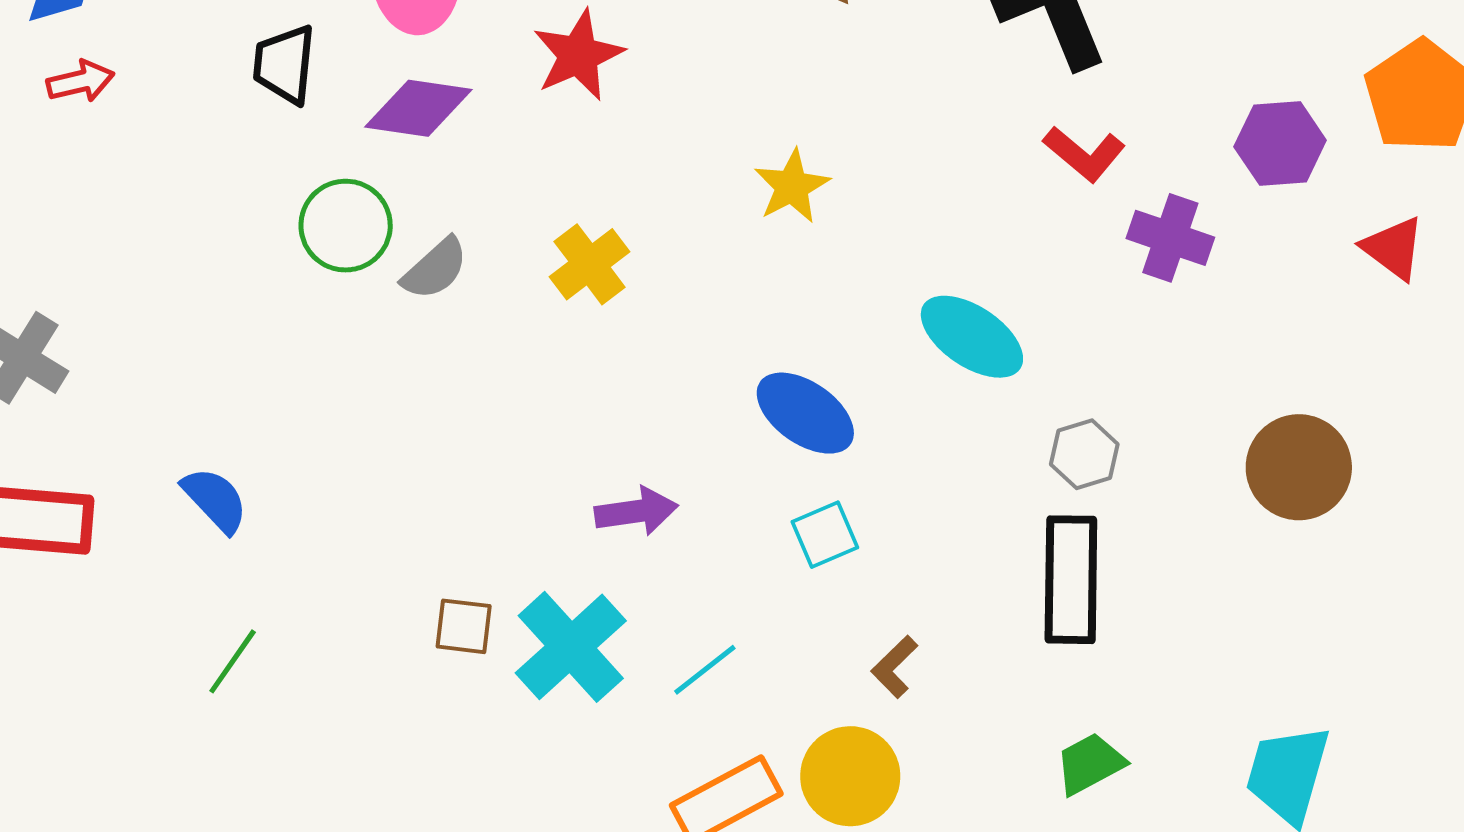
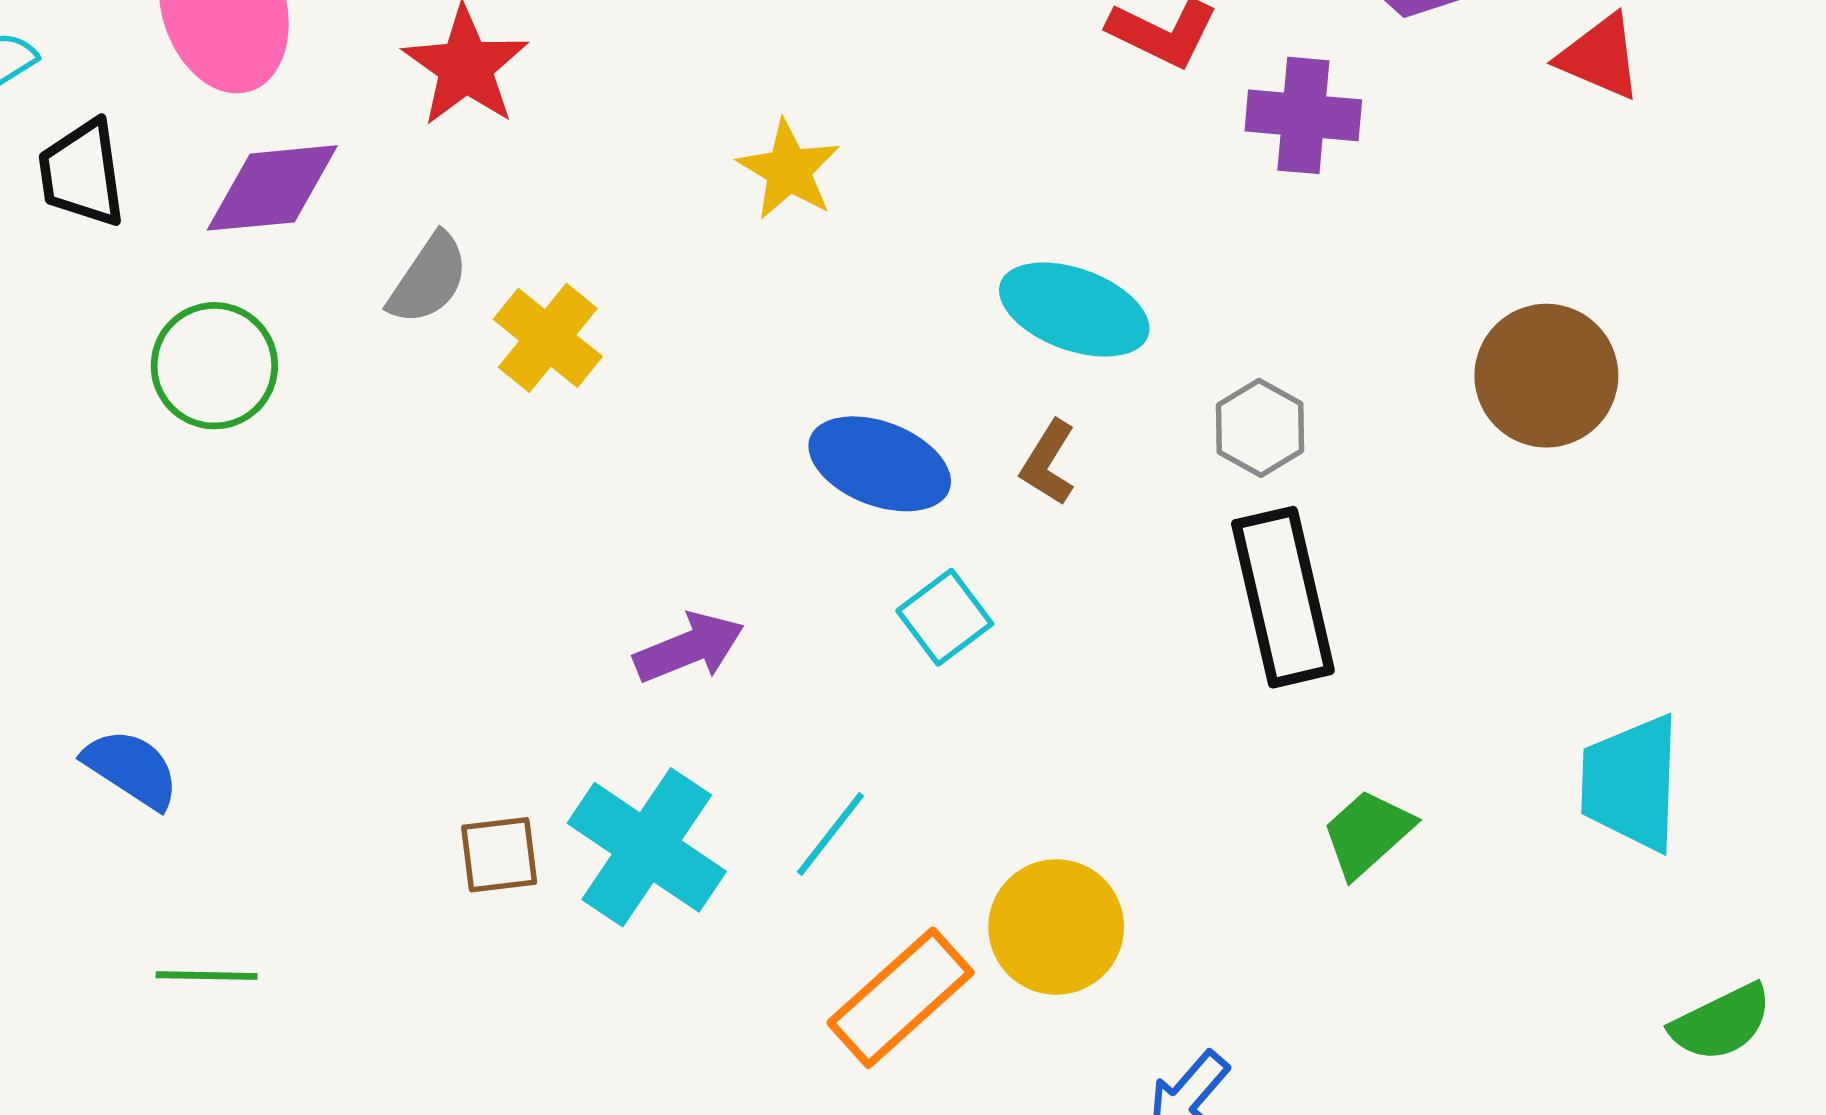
gray semicircle: (435, 269) -> (428, 279), moved
green line: (233, 661) -> (207, 976), turned 70
brown L-shape: (895, 667) -> (1048, 463), moved

